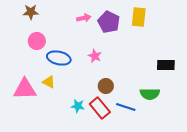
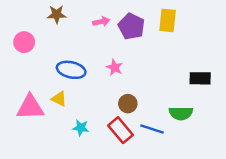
brown star: (31, 12) -> (57, 14), moved
pink circle: (37, 41) -> (24, 42), moved
cyan star: (78, 106) -> (81, 128), moved

